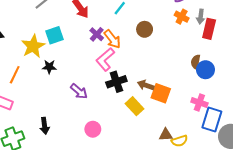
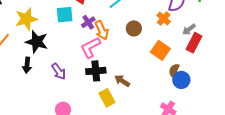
orange cross: (182, 17) -> (164, 19), moved
gray arrow: (201, 17) -> (189, 29), turned 32
cyan square: (54, 35) -> (65, 15), moved
black star: (49, 67) -> (37, 42), size x1.6
orange square: (161, 93) -> (160, 50), moved
black arrow: (45, 126) -> (27, 65), moved

